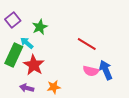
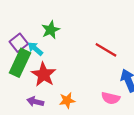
purple square: (13, 20) -> (19, 43), moved
pink semicircle: (91, 71) -> (111, 98), moved

